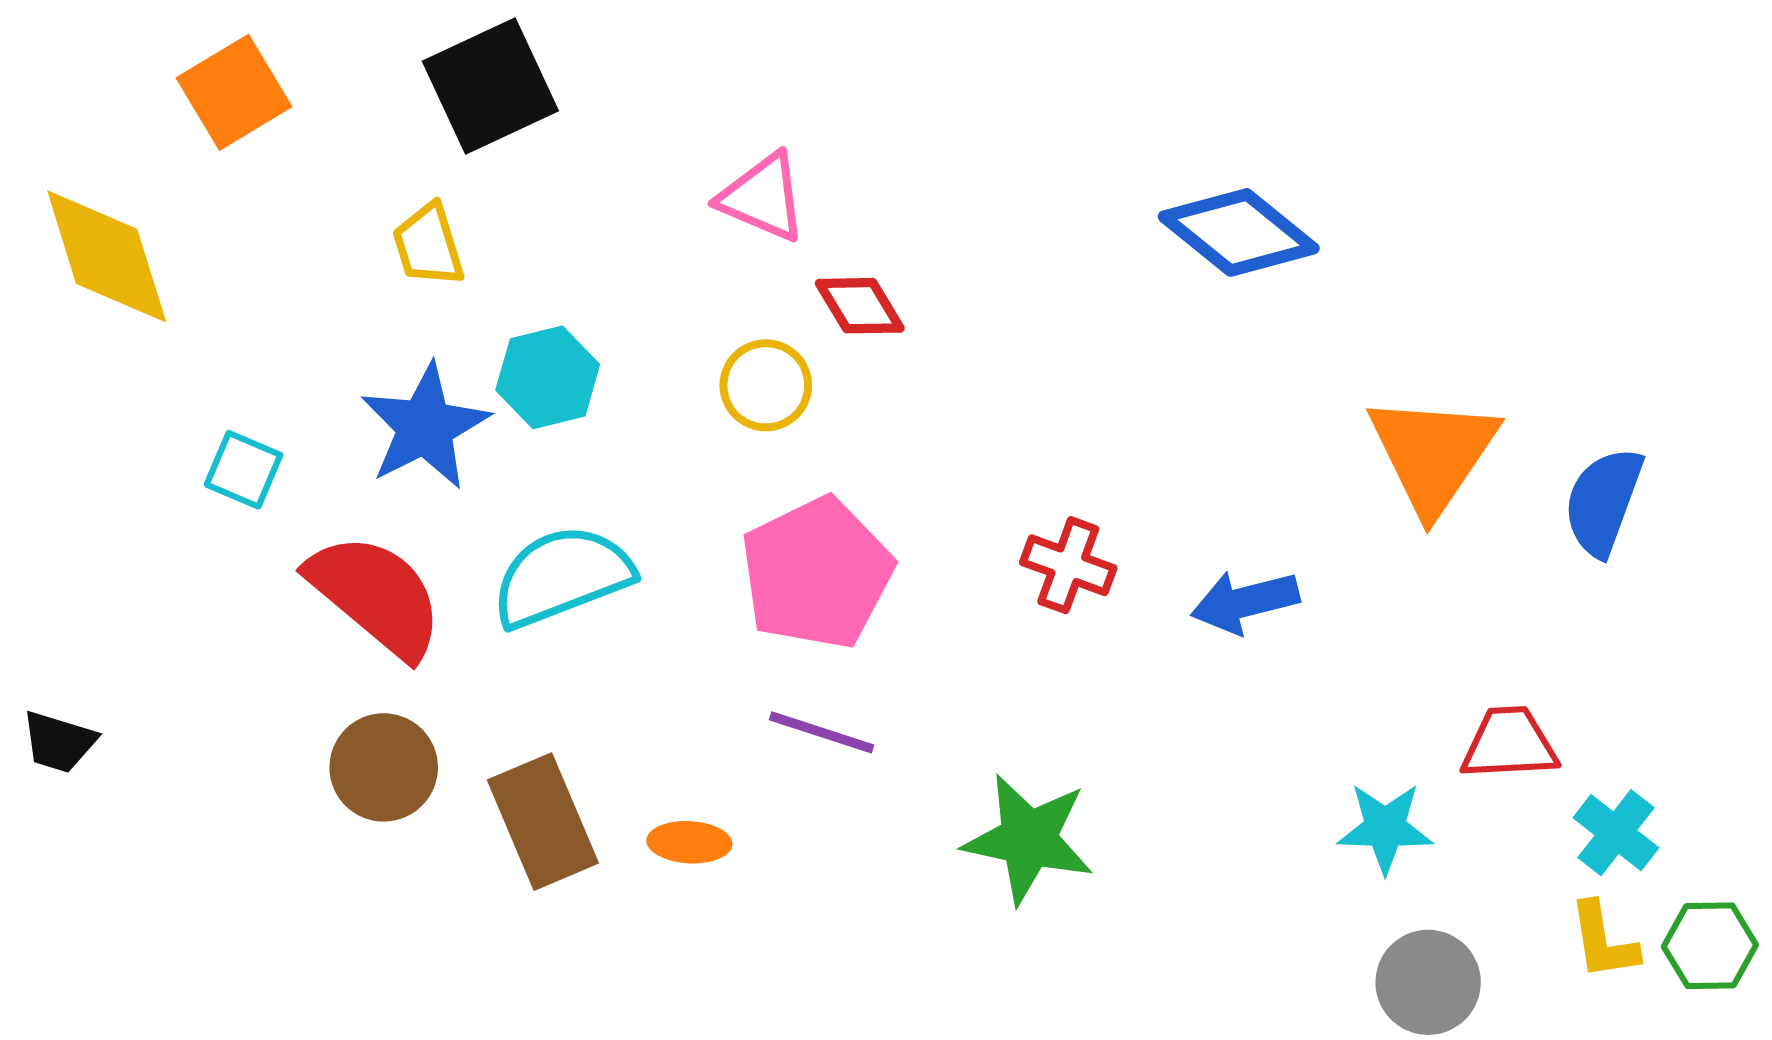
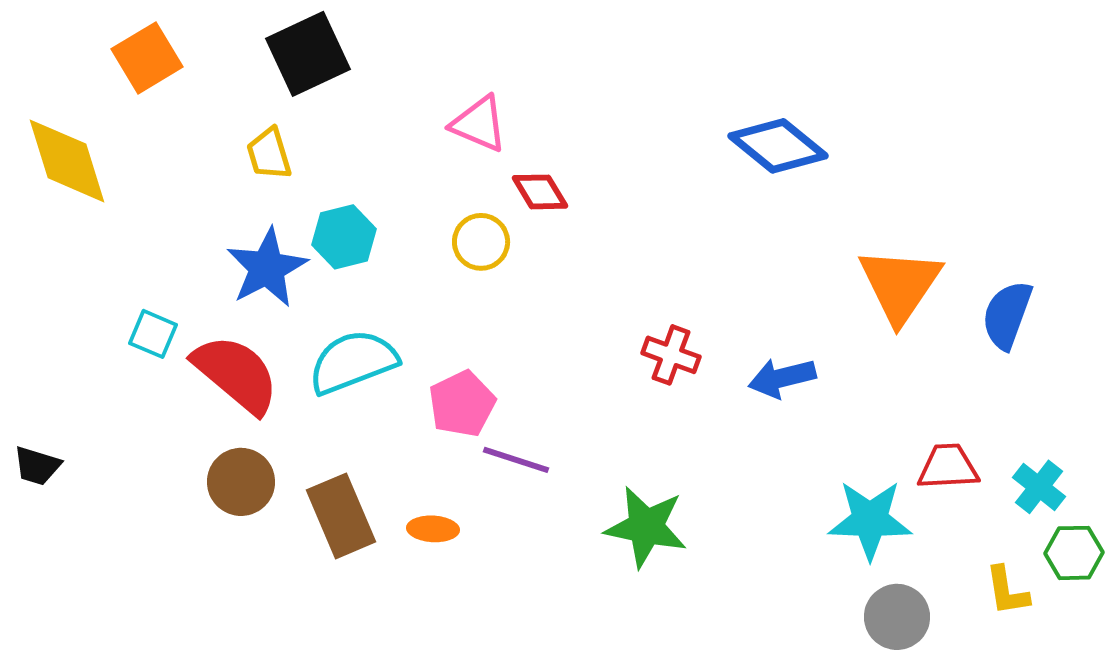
cyan square: (244, 470) -> (153, 334), moved
pink pentagon: (817, 573) -> (462, 404), moved, size x0.7
cyan star: (1385, 828) -> (870, 520), size x1.4
cyan cross: (1616, 833) -> (1039, 487), moved
green hexagon: (1710, 946) -> (1074, 553), moved

